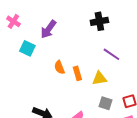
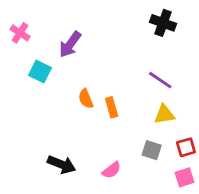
black cross: (99, 21) -> (163, 23), moved, turned 30
yellow triangle: (99, 78) -> (164, 114), moved

